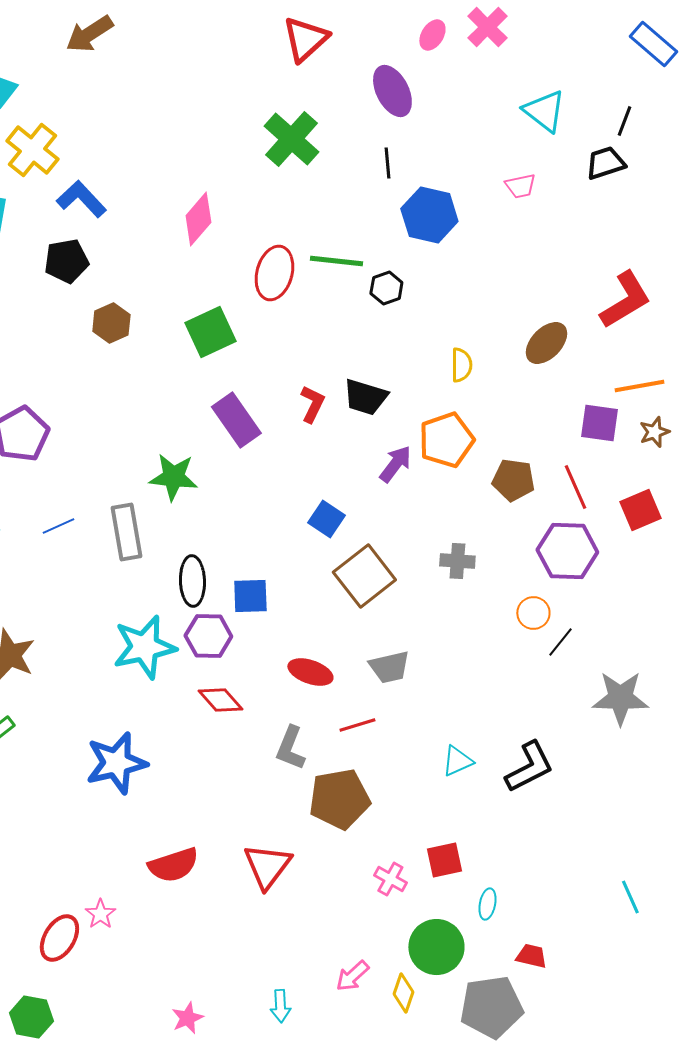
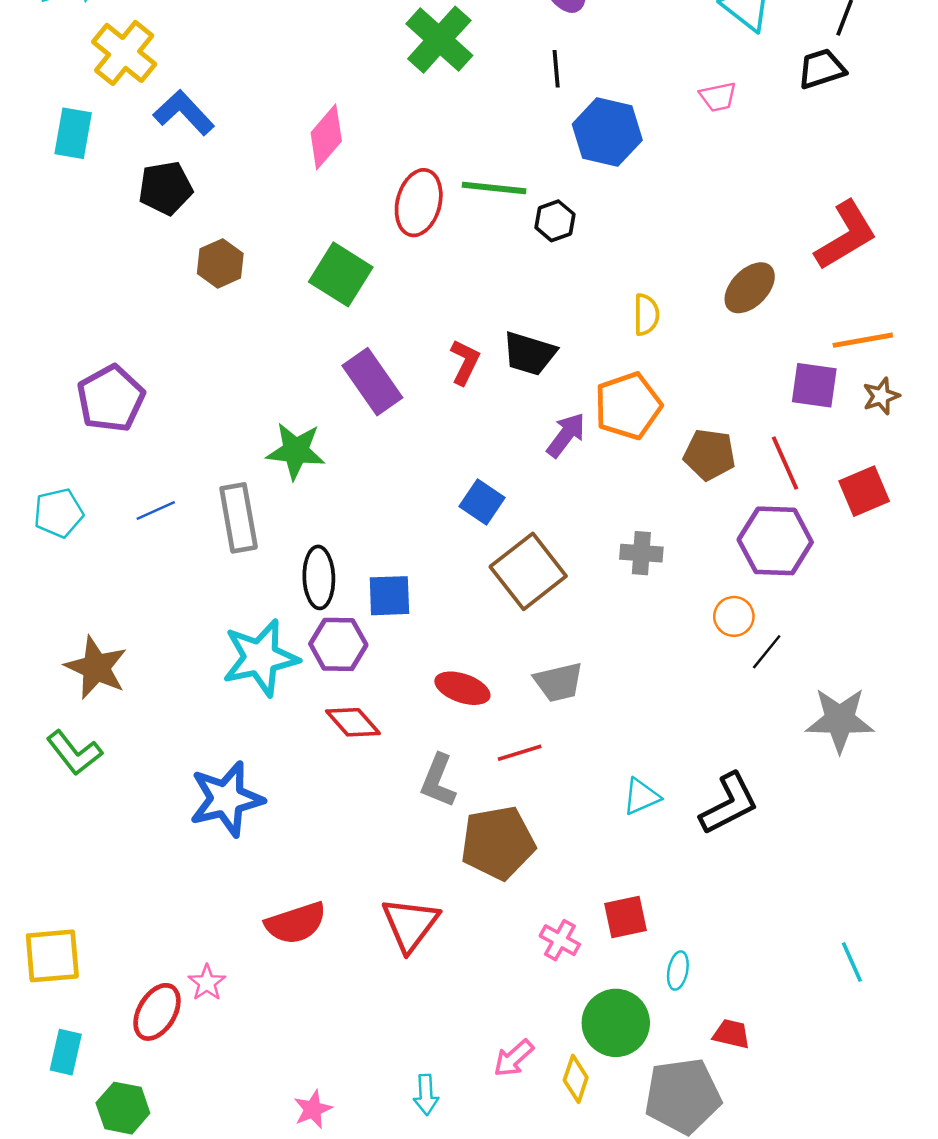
green square: (210, 332) -> (341, 274), turned -33

